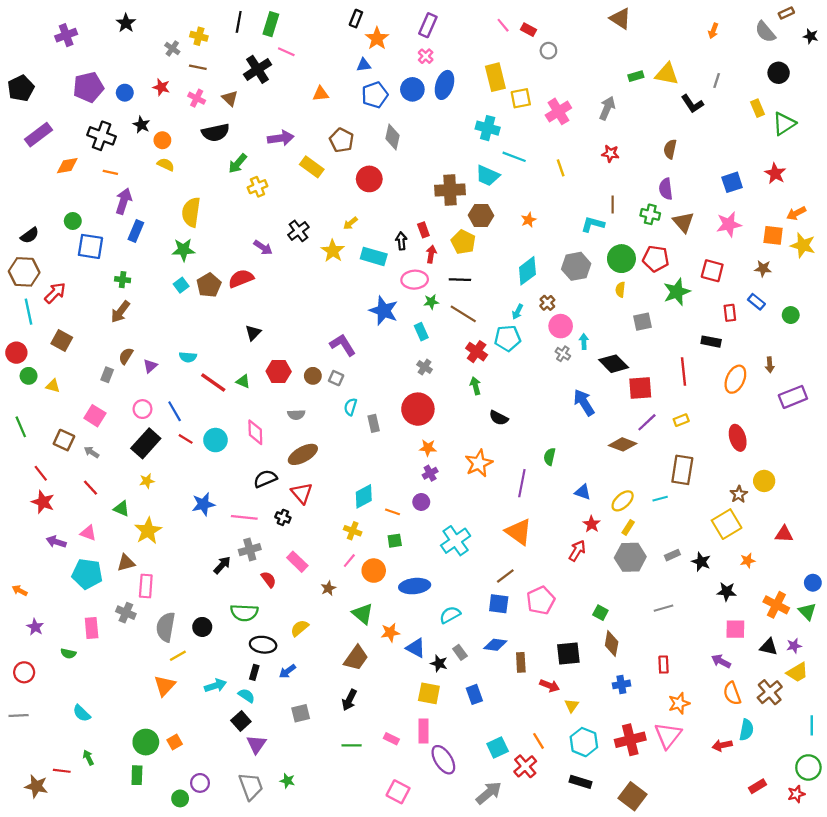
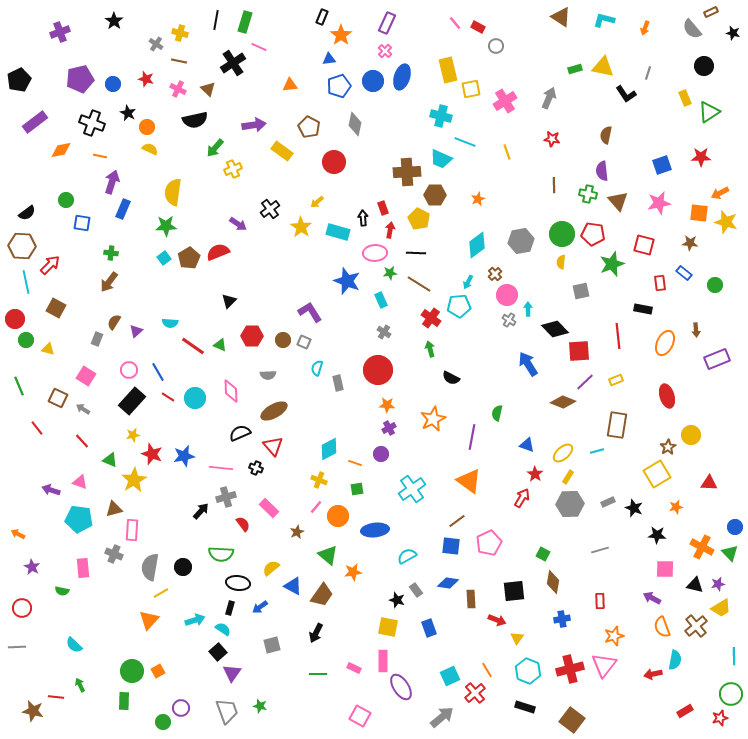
red star: (775, 173) -> (701, 157), turned -30
cyan L-shape: (593, 224) -> (604, 20), moved
blue square: (90, 246) -> (82, 223), size x0.7
red star: (43, 502) -> (152, 454), moved
blue triangle: (416, 648) -> (293, 586), moved

